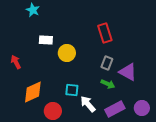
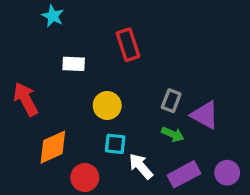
red rectangle: (105, 33) -> (128, 45), moved
yellow circle: (67, 53) -> (107, 105), moved
red arrow: (16, 62) -> (26, 99), size x1.5

